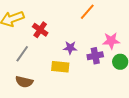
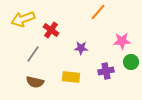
purple cross: (95, 56) -> (106, 71), moved
yellow rectangle: (60, 67) -> (71, 77), moved

